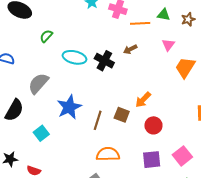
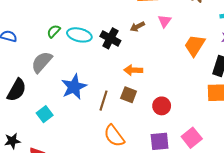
green semicircle: (46, 36) -> (54, 31), moved
pink triangle: (168, 45) -> (165, 21), moved
orange arrow: (143, 100) -> (133, 70), moved, turned 48
orange semicircle: (108, 154) -> (114, 136), turned -125

